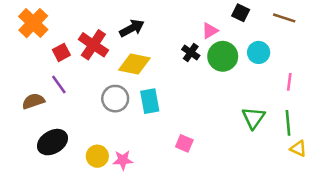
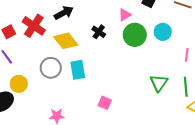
black cross: (191, 52) -> (99, 32), moved
yellow diamond: (134, 64) -> (66, 41), turned 40
yellow circle: (97, 156) -> (19, 84), moved

